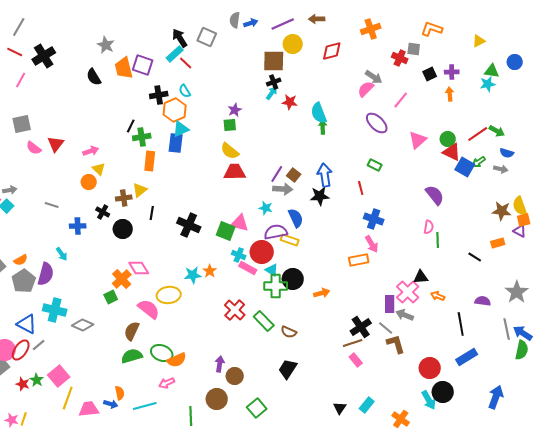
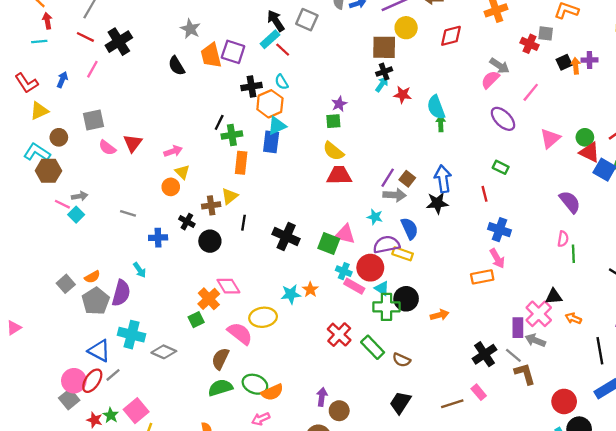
orange arrow: (450, 94) -> (576, 66), moved
brown line: (353, 343) -> (452, 404), moved

